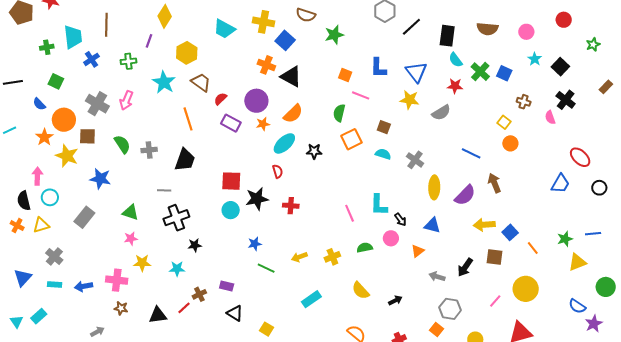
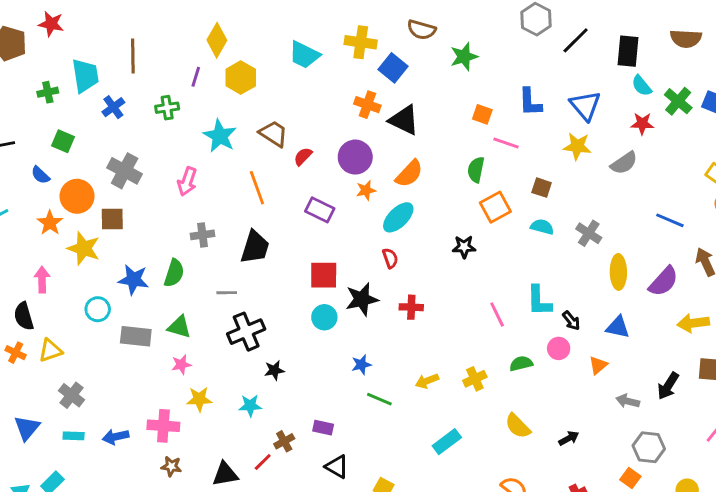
yellow hexagon: (187, 53) -> (241, 78), moved
pink arrow: (126, 100) -> (187, 181), moved
purple rectangle: (231, 123) -> (320, 210), moved
green semicircle: (122, 144) -> (174, 273), moved, turned 54
black star: (314, 151) -> (464, 247), moved
cyan circle: (50, 197) -> (98, 309), moved
gray rectangle: (84, 217) -> (136, 336), moved, turned 60

